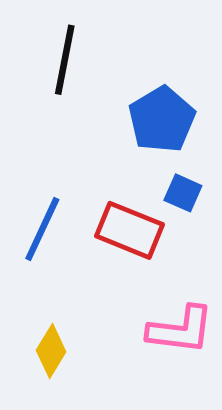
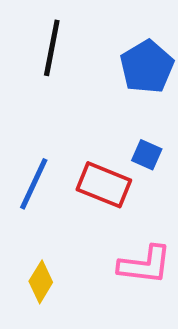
blue pentagon: (162, 119) -> (147, 67), moved

